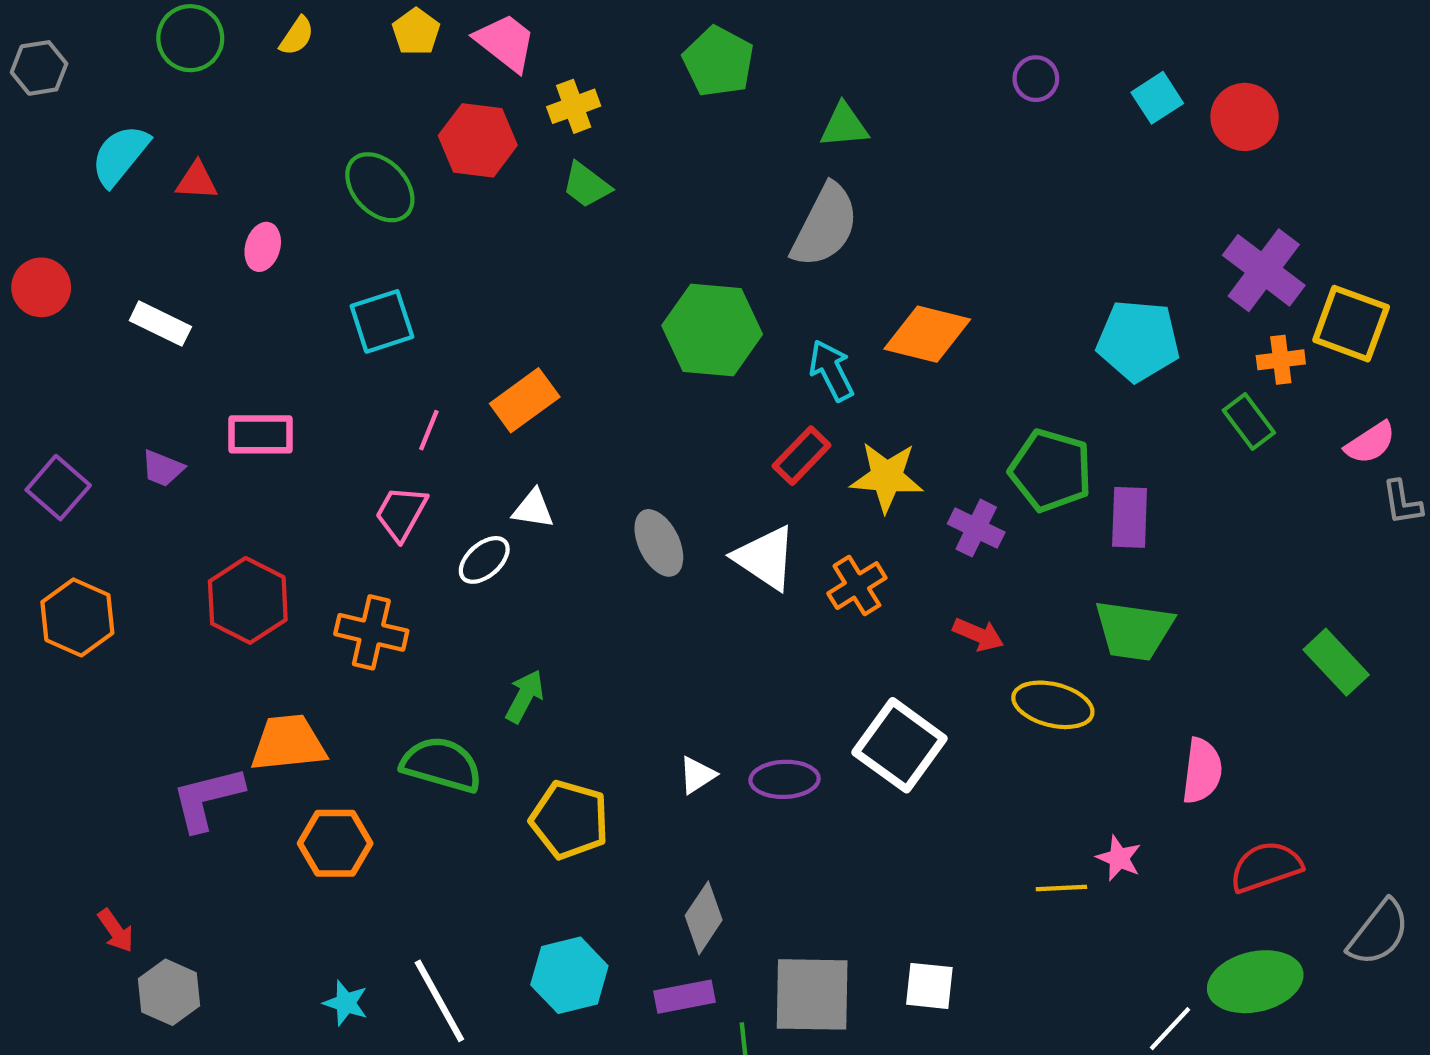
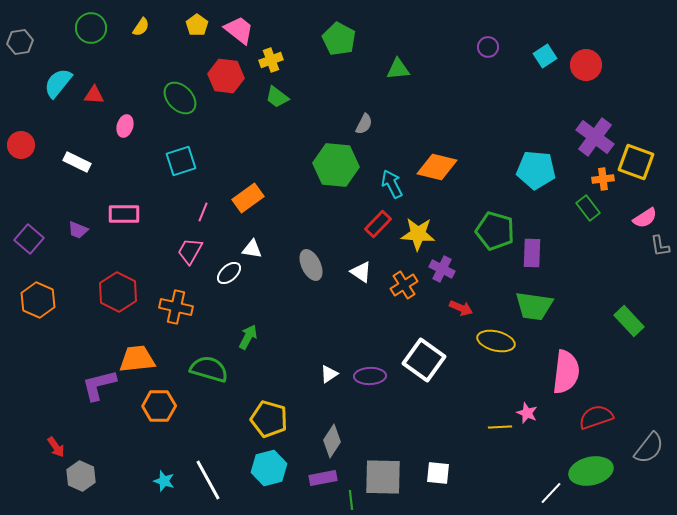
gray semicircle: (825, 226) -> (364, 124), moved, size x0.5
purple cross: (976, 528) -> (442, 269), moved
white triangle: (765, 558) -> (361, 272), size x0.7
pink semicircle: (1202, 771) -> (566, 372), size x1.4
yellow pentagon: (569, 820) -> (269, 419), moved

